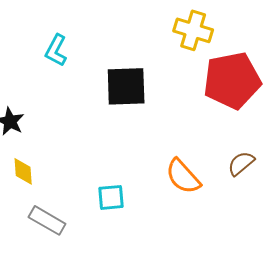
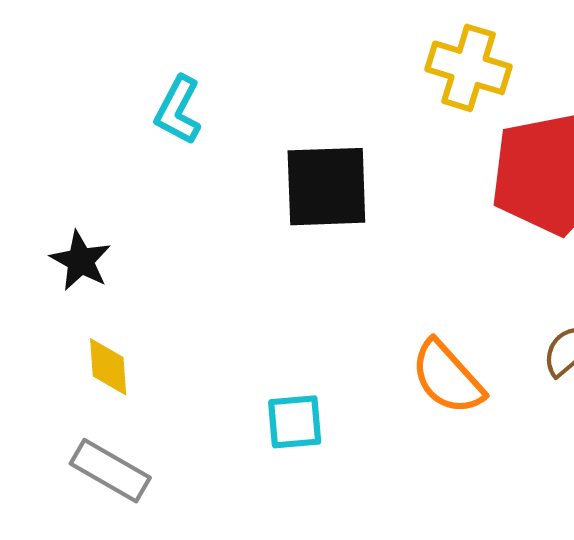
gray rectangle: (47, 220) -> (110, 471), moved

